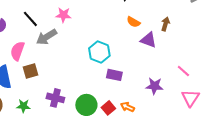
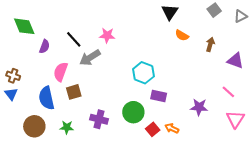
orange semicircle: (133, 22) -> (182, 35), moved
purple triangle: (148, 40) -> (235, 61), moved
green circle: (86, 105) -> (133, 112), moved

